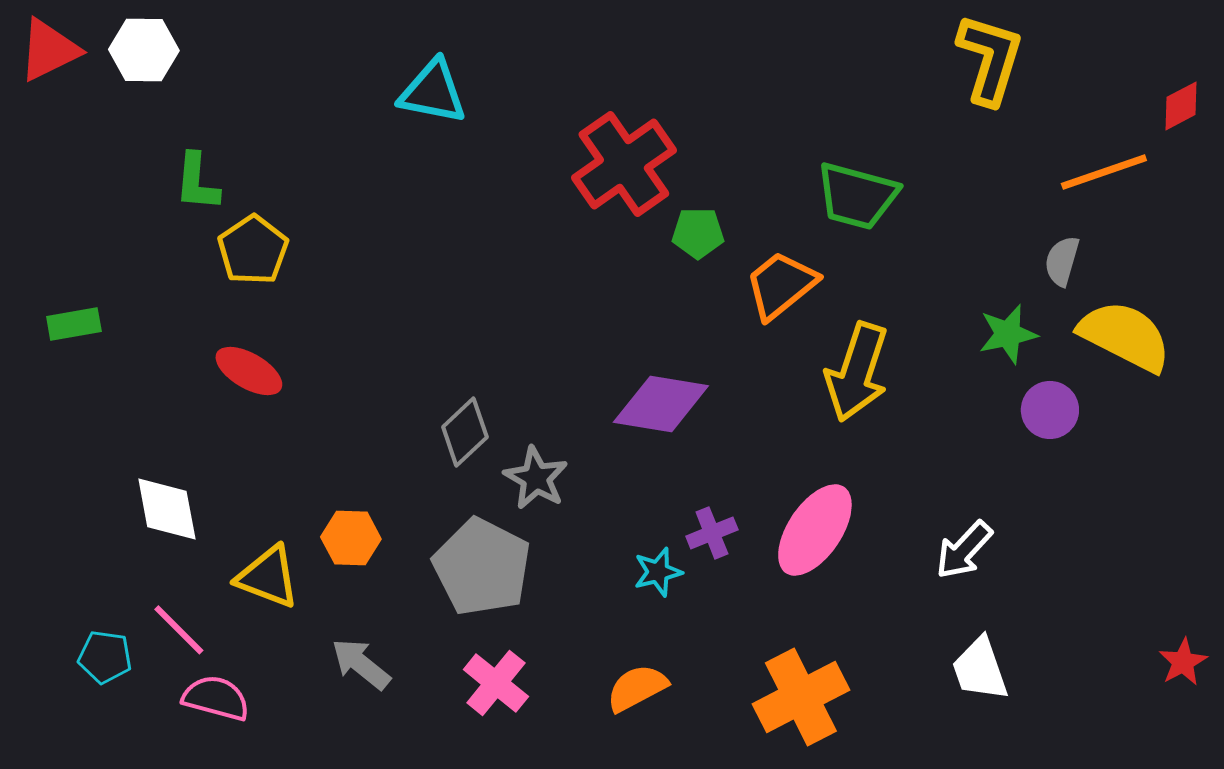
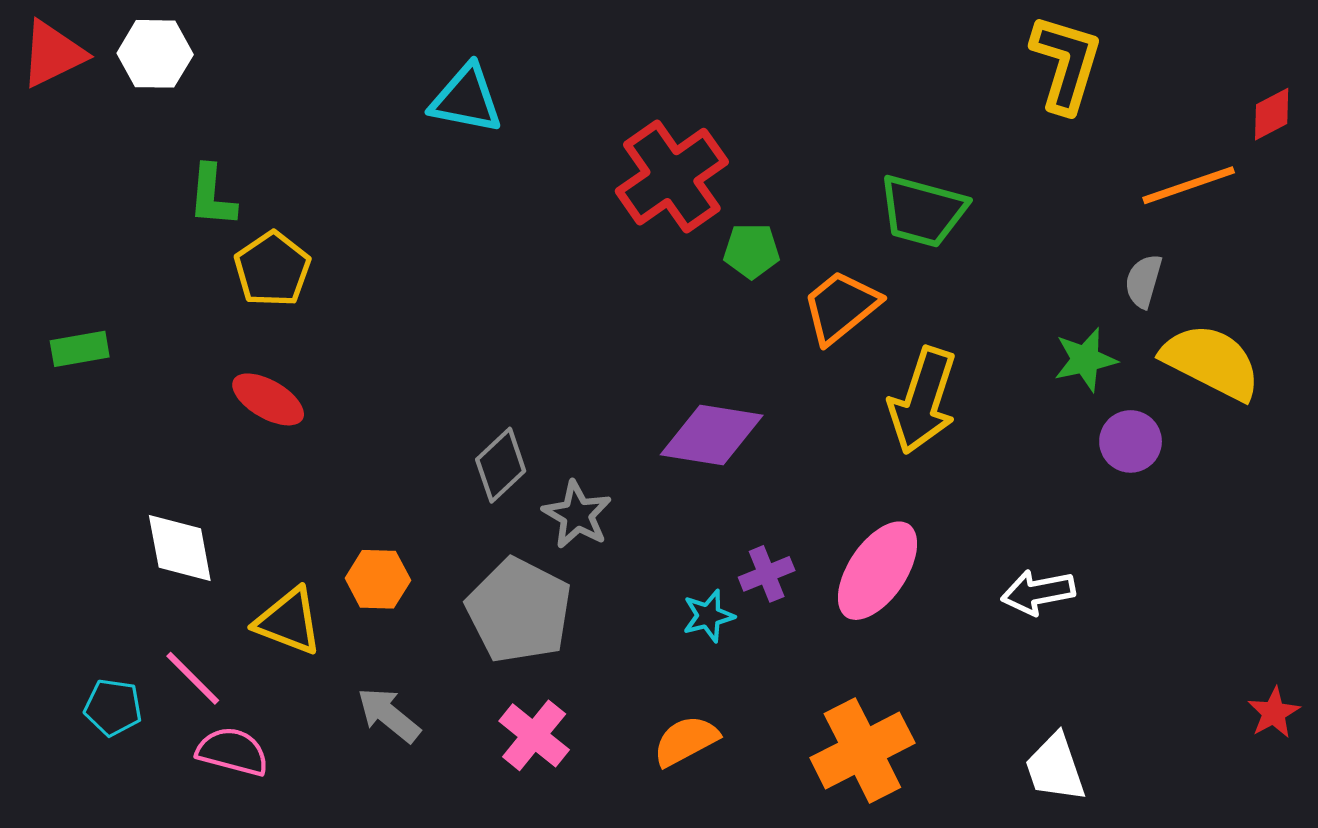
white arrow: (964, 550) -> (1038, 592), turned 36
white trapezoid: (980, 669) -> (1055, 768), moved

